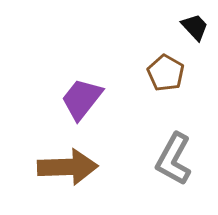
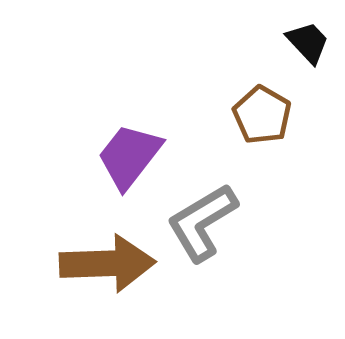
gray L-shape: (174, 159) -> (202, 222), moved, turned 30

